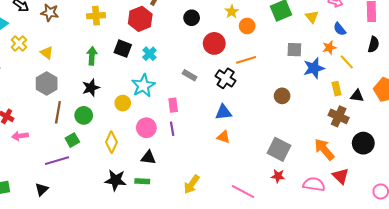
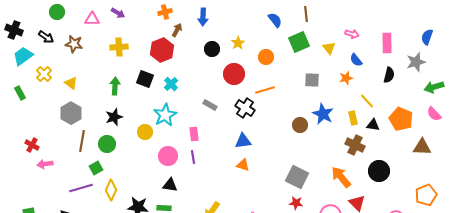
yellow star: (232, 12) -> (238, 43), moved
yellow line: (347, 62) -> (367, 101), moved
blue star: (314, 68) -> (323, 114), moved, turned -30
yellow diamond: (111, 142) -> (111, 190), moved

